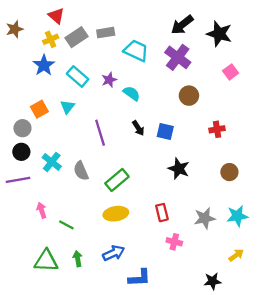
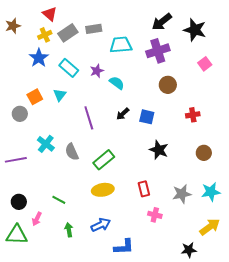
cyan trapezoid: (136, 51) -> (121, 45), turned -30
purple cross: (178, 57) -> (158, 51), turned 35
black arrow: (138, 128) -> (123, 114), turned 80
black circle: (21, 152) -> (19, 202), moved
pink arrow: (42, 210) -> (37, 219), moved, turned -136
yellow arrow: (236, 255) -> (210, 227), size x1.5
green triangle: (46, 261) -> (17, 235), moved

